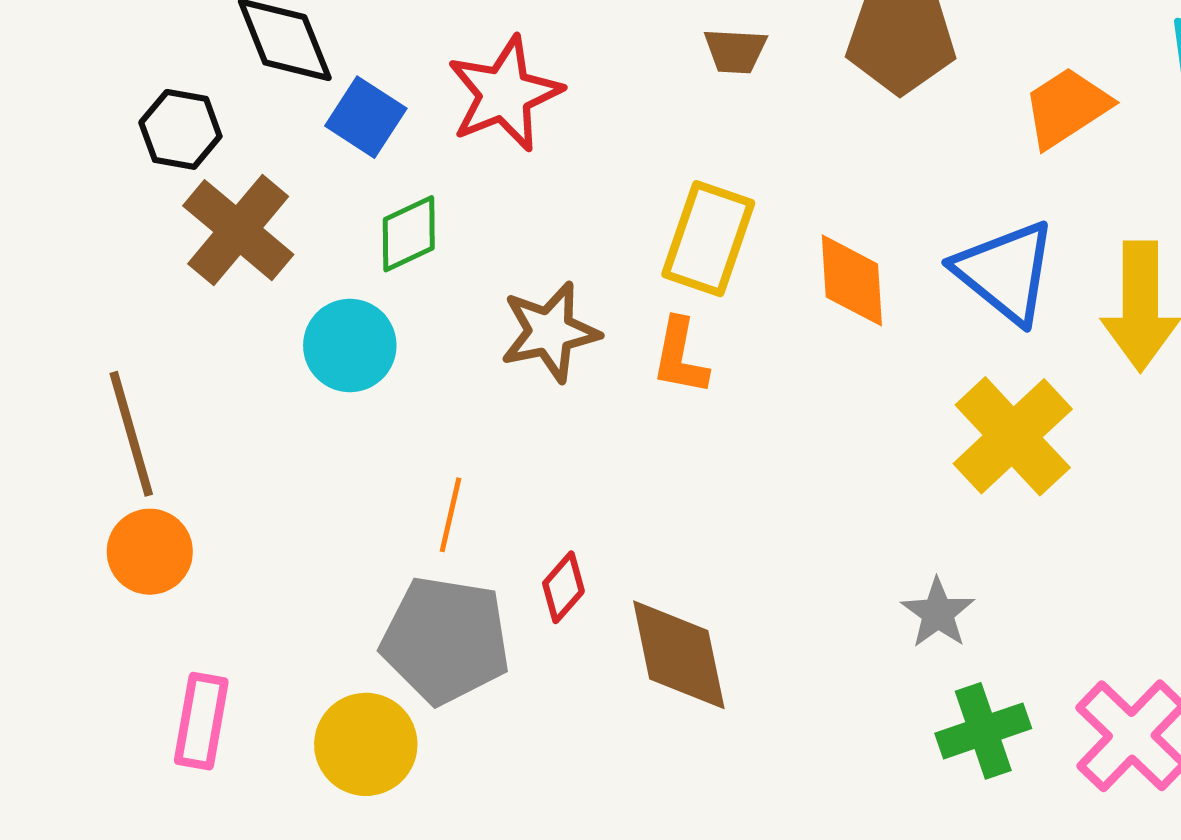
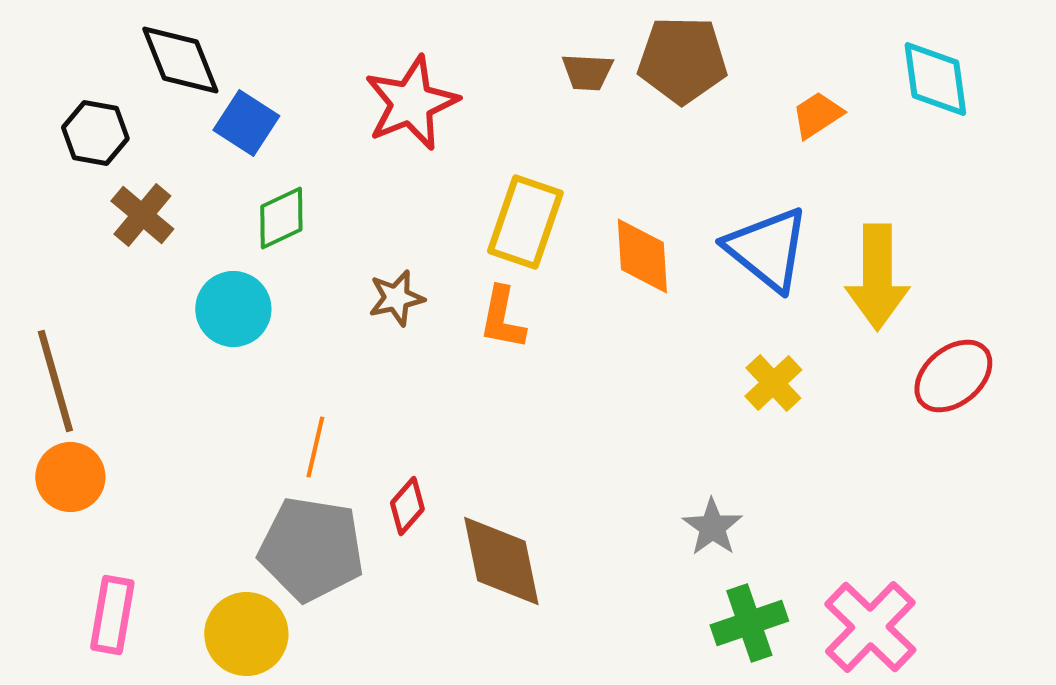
brown trapezoid: (735, 51) -> (587, 72), moved
red star: (505, 94) -> (411, 103), moved
orange trapezoid: (1067, 107) -> (817, 115), size x0.7
brown cross: (238, 230) -> (142, 215), size x0.7
brown star: (550, 332) -> (396, 298), size x0.7
yellow cross: (1013, 436) -> (773, 383), size x0.6

